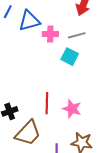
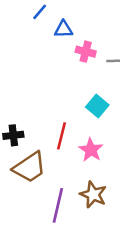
blue triangle: (29, 21) -> (63, 29), size x0.7
cyan square: (70, 57) -> (97, 106), moved

